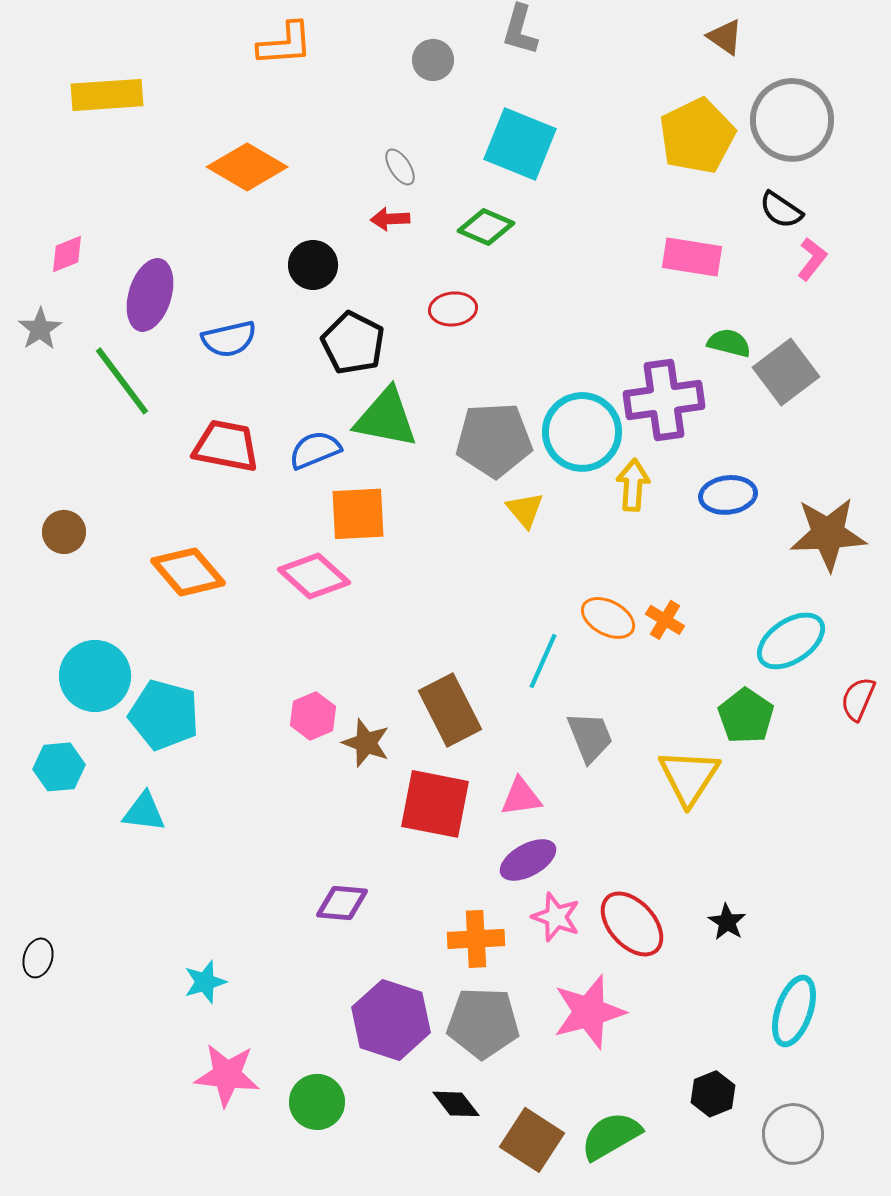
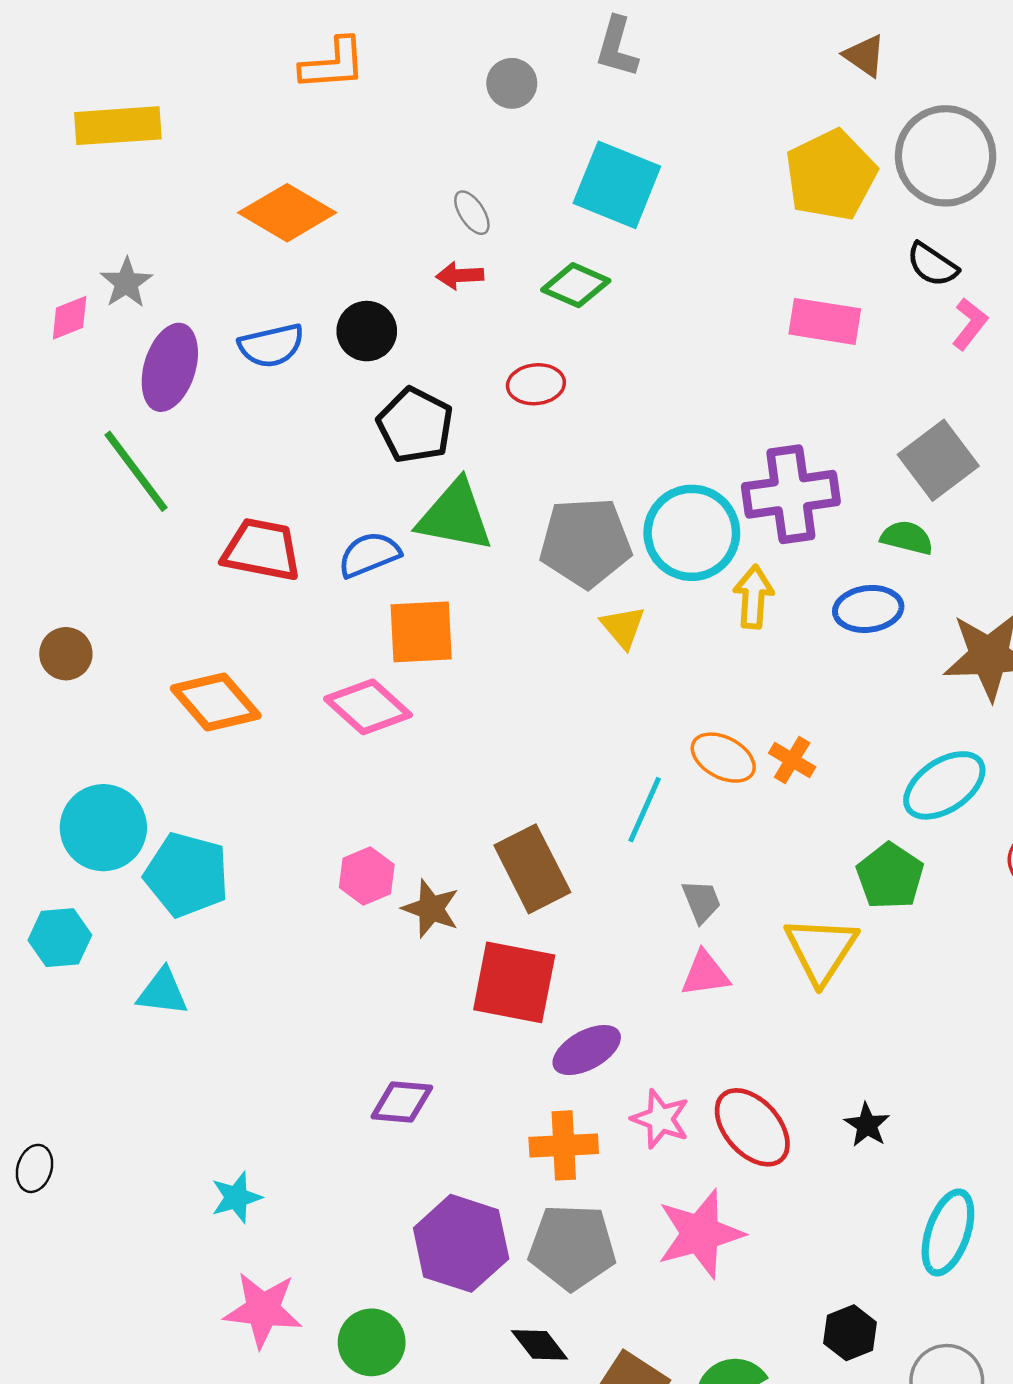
gray star: (40, 329) -> (126, 283), moved
blue semicircle: (229, 339) -> (271, 346), moved
green semicircle: (729, 343) -> (907, 538), moved
gray trapezoid: (590, 737) -> (701, 901), size x0.7
pink triangle: (521, 797) -> (705, 974), moved
purple ellipse: (528, 860) -> (587, 1050), moved

